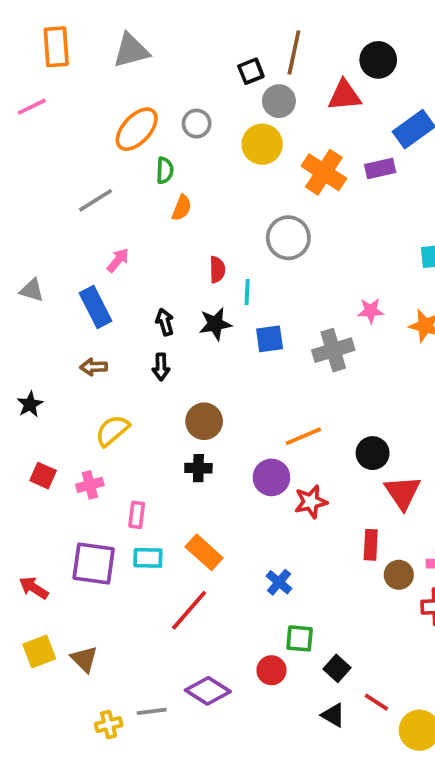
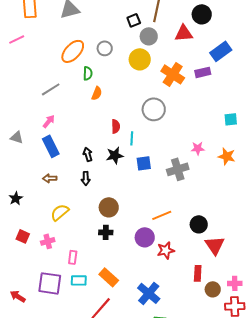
pink arrow: (118, 260) -> (49, 121), moved
blue cross: (279, 582) -> (149, 293), size x1.6

